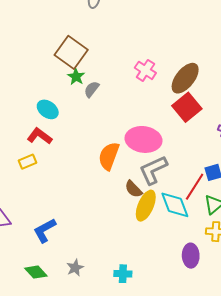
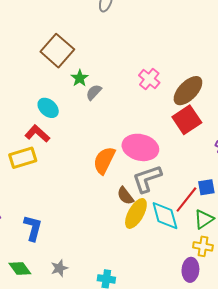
brown square: (71, 52) -> (57, 51), moved
yellow rectangle: (27, 162) -> (23, 158), size x1.5
blue L-shape: (45, 230) -> (33, 228), turned 128
purple ellipse: (191, 256) -> (190, 270), moved

